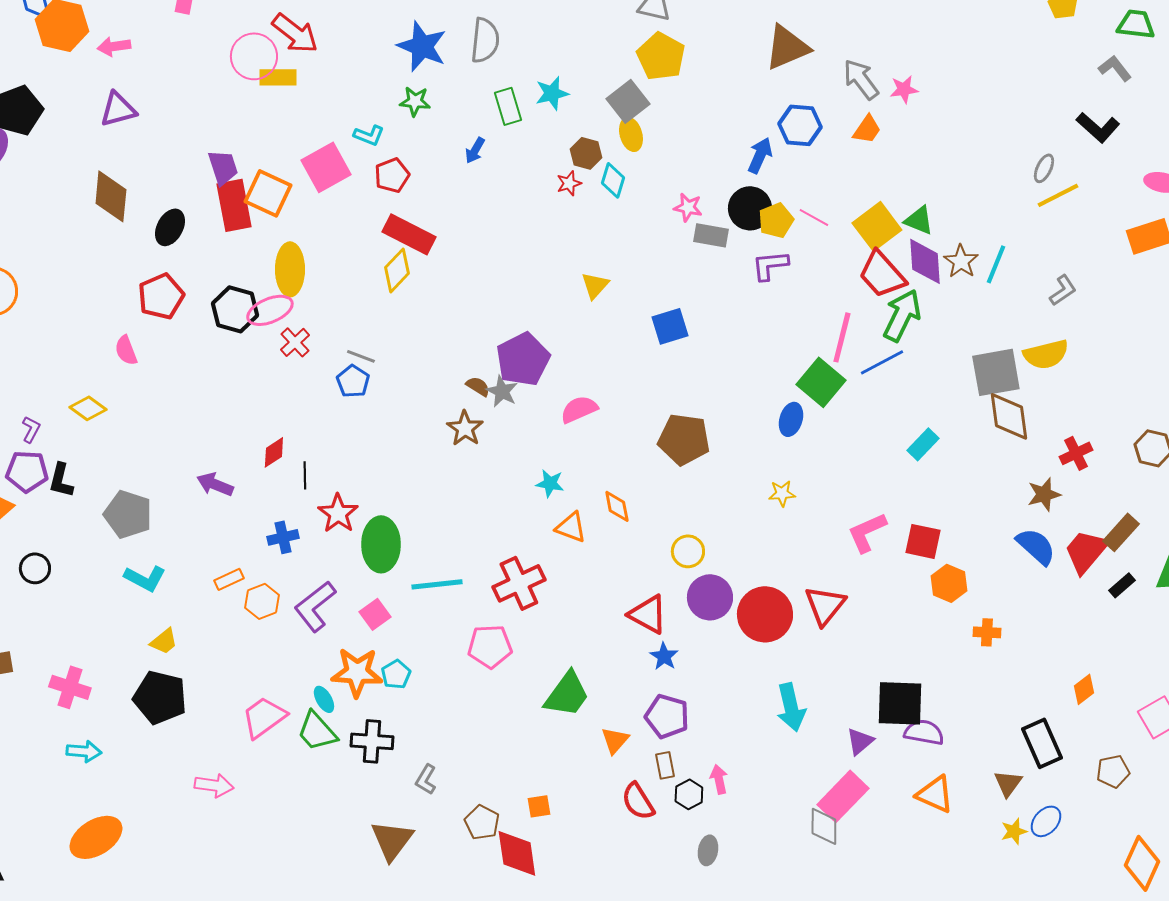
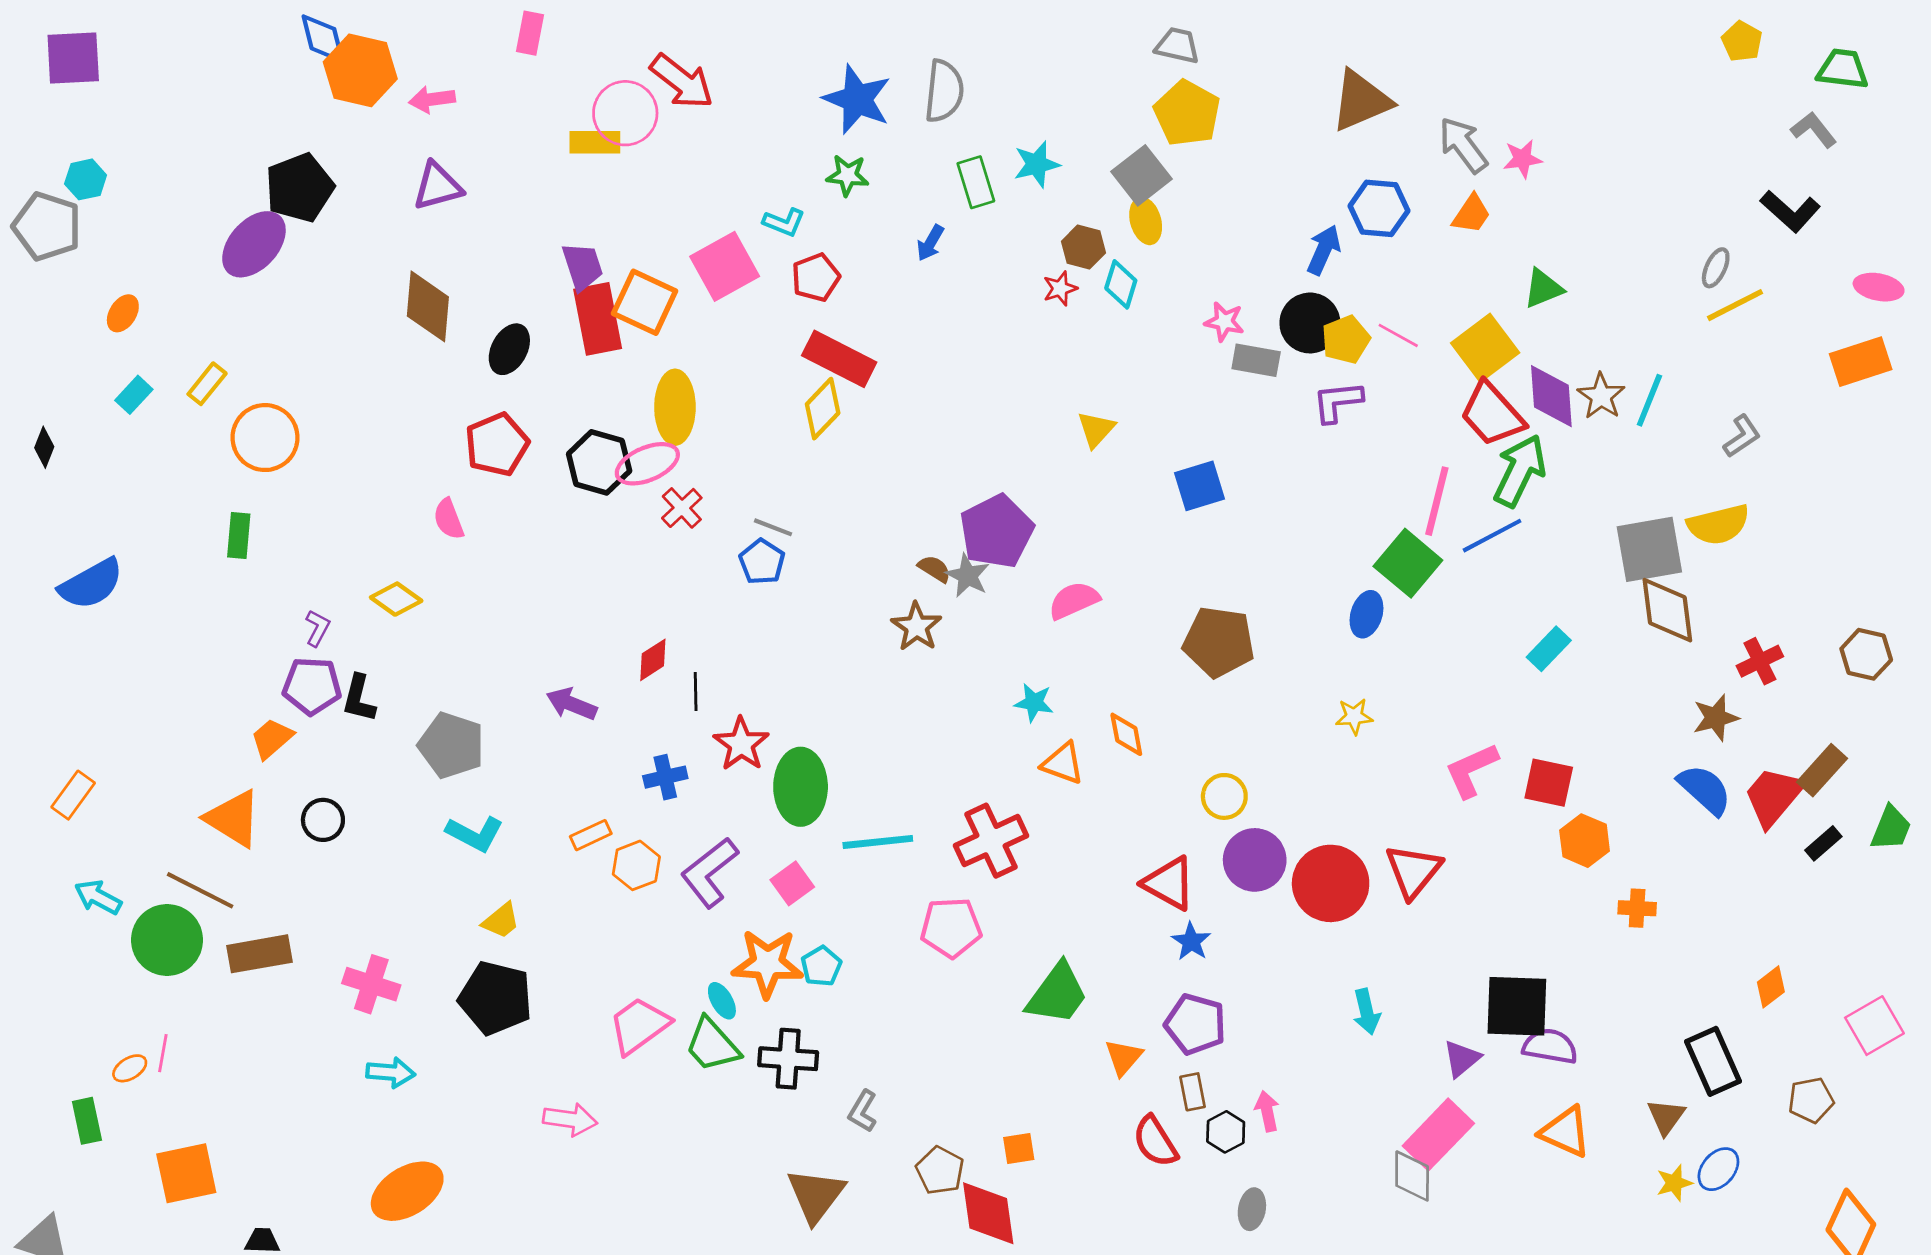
yellow rectangle: (278, 77) -> (595, 142), moved
green triangle: (919, 220) -> (1543, 288), moved, turned -44
cyan arrow: (791, 707) -> (1366, 1012), size x0.7

